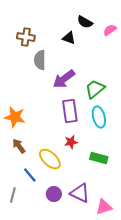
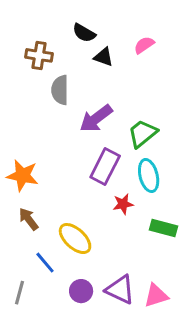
black semicircle: (85, 22) -> (84, 33), moved
pink semicircle: (110, 30) -> (144, 45), moved
purple rectangle: (70, 111) -> (105, 167), turned 35
red star: (71, 142) -> (123, 204), moved
green rectangle: (99, 158) -> (164, 228), moved
pink triangle: (104, 207) -> (156, 296), moved

